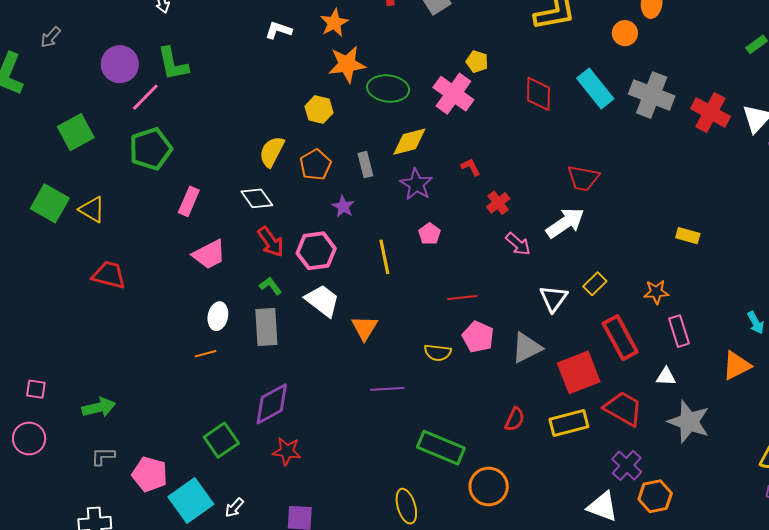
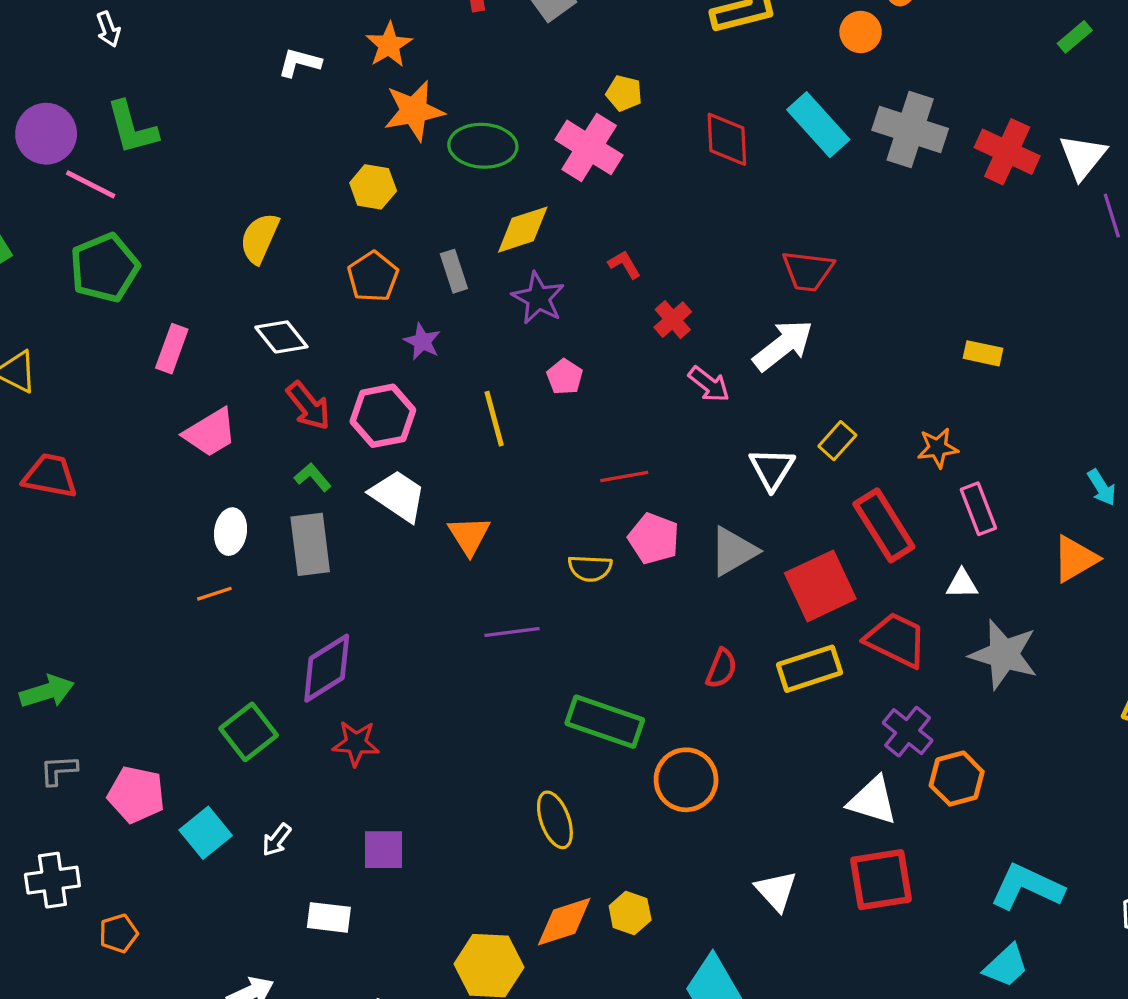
pink line: (145, 97) -> (91, 184), turned 76
yellow semicircle: (272, 152) -> (259, 238), moved
cyan square: (191, 500) -> (206, 833), size x0.7

